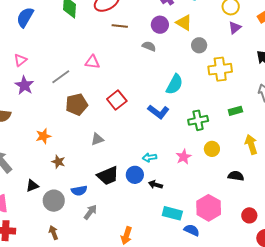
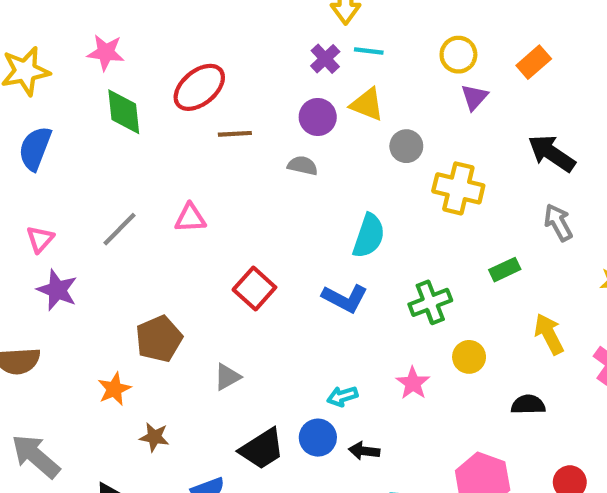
yellow cross: (220, 69) -> (458, 188), turned 30
gray line: (61, 77) -> (120, 229), moved
brown pentagon: (77, 104) -> (159, 339), moved

